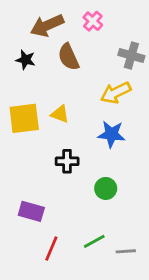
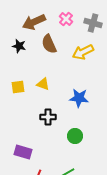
gray cross: (131, 55) -> (93, 23), moved
yellow arrow: (116, 93) -> (83, 52), moved
yellow square: (24, 118) -> (18, 87), size x0.6

